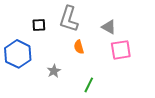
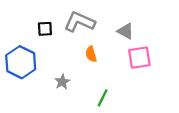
gray L-shape: (69, 19) -> (79, 22), turned 96

